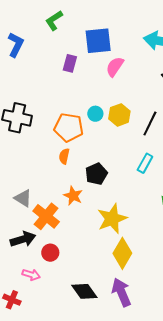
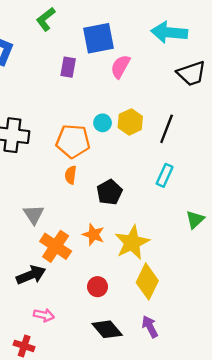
orange star: (73, 196) -> (93, 235), moved
gray triangle: (23, 198) -> (34, 214), moved, turned 30
red circle: (50, 253) -> (98, 287), moved
purple arrow: (121, 292) -> (150, 327), size x0.7

